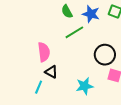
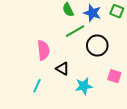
black circle: (105, 55) -> (97, 45), moved
black triangle: (51, 72) -> (63, 69), moved

